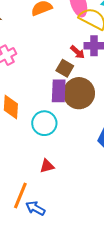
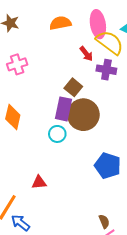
red arrow: (78, 52) -> (86, 54), moved
cyan circle: (44, 123) -> (57, 134), moved, size x0.7

